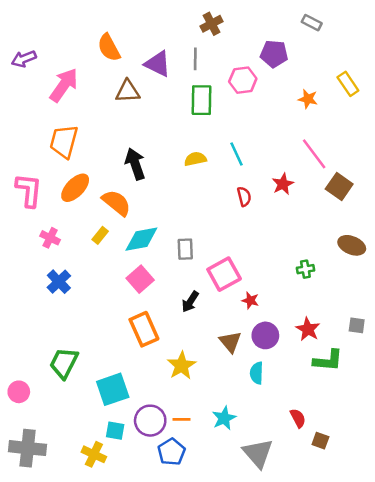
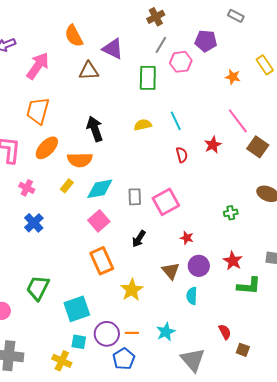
gray line: (195, 59) -> (161, 45), moved, turned 30
orange semicircle: (116, 203) -> (80, 160), turned 140
pink square: (224, 274) -> (166, 202), moved

